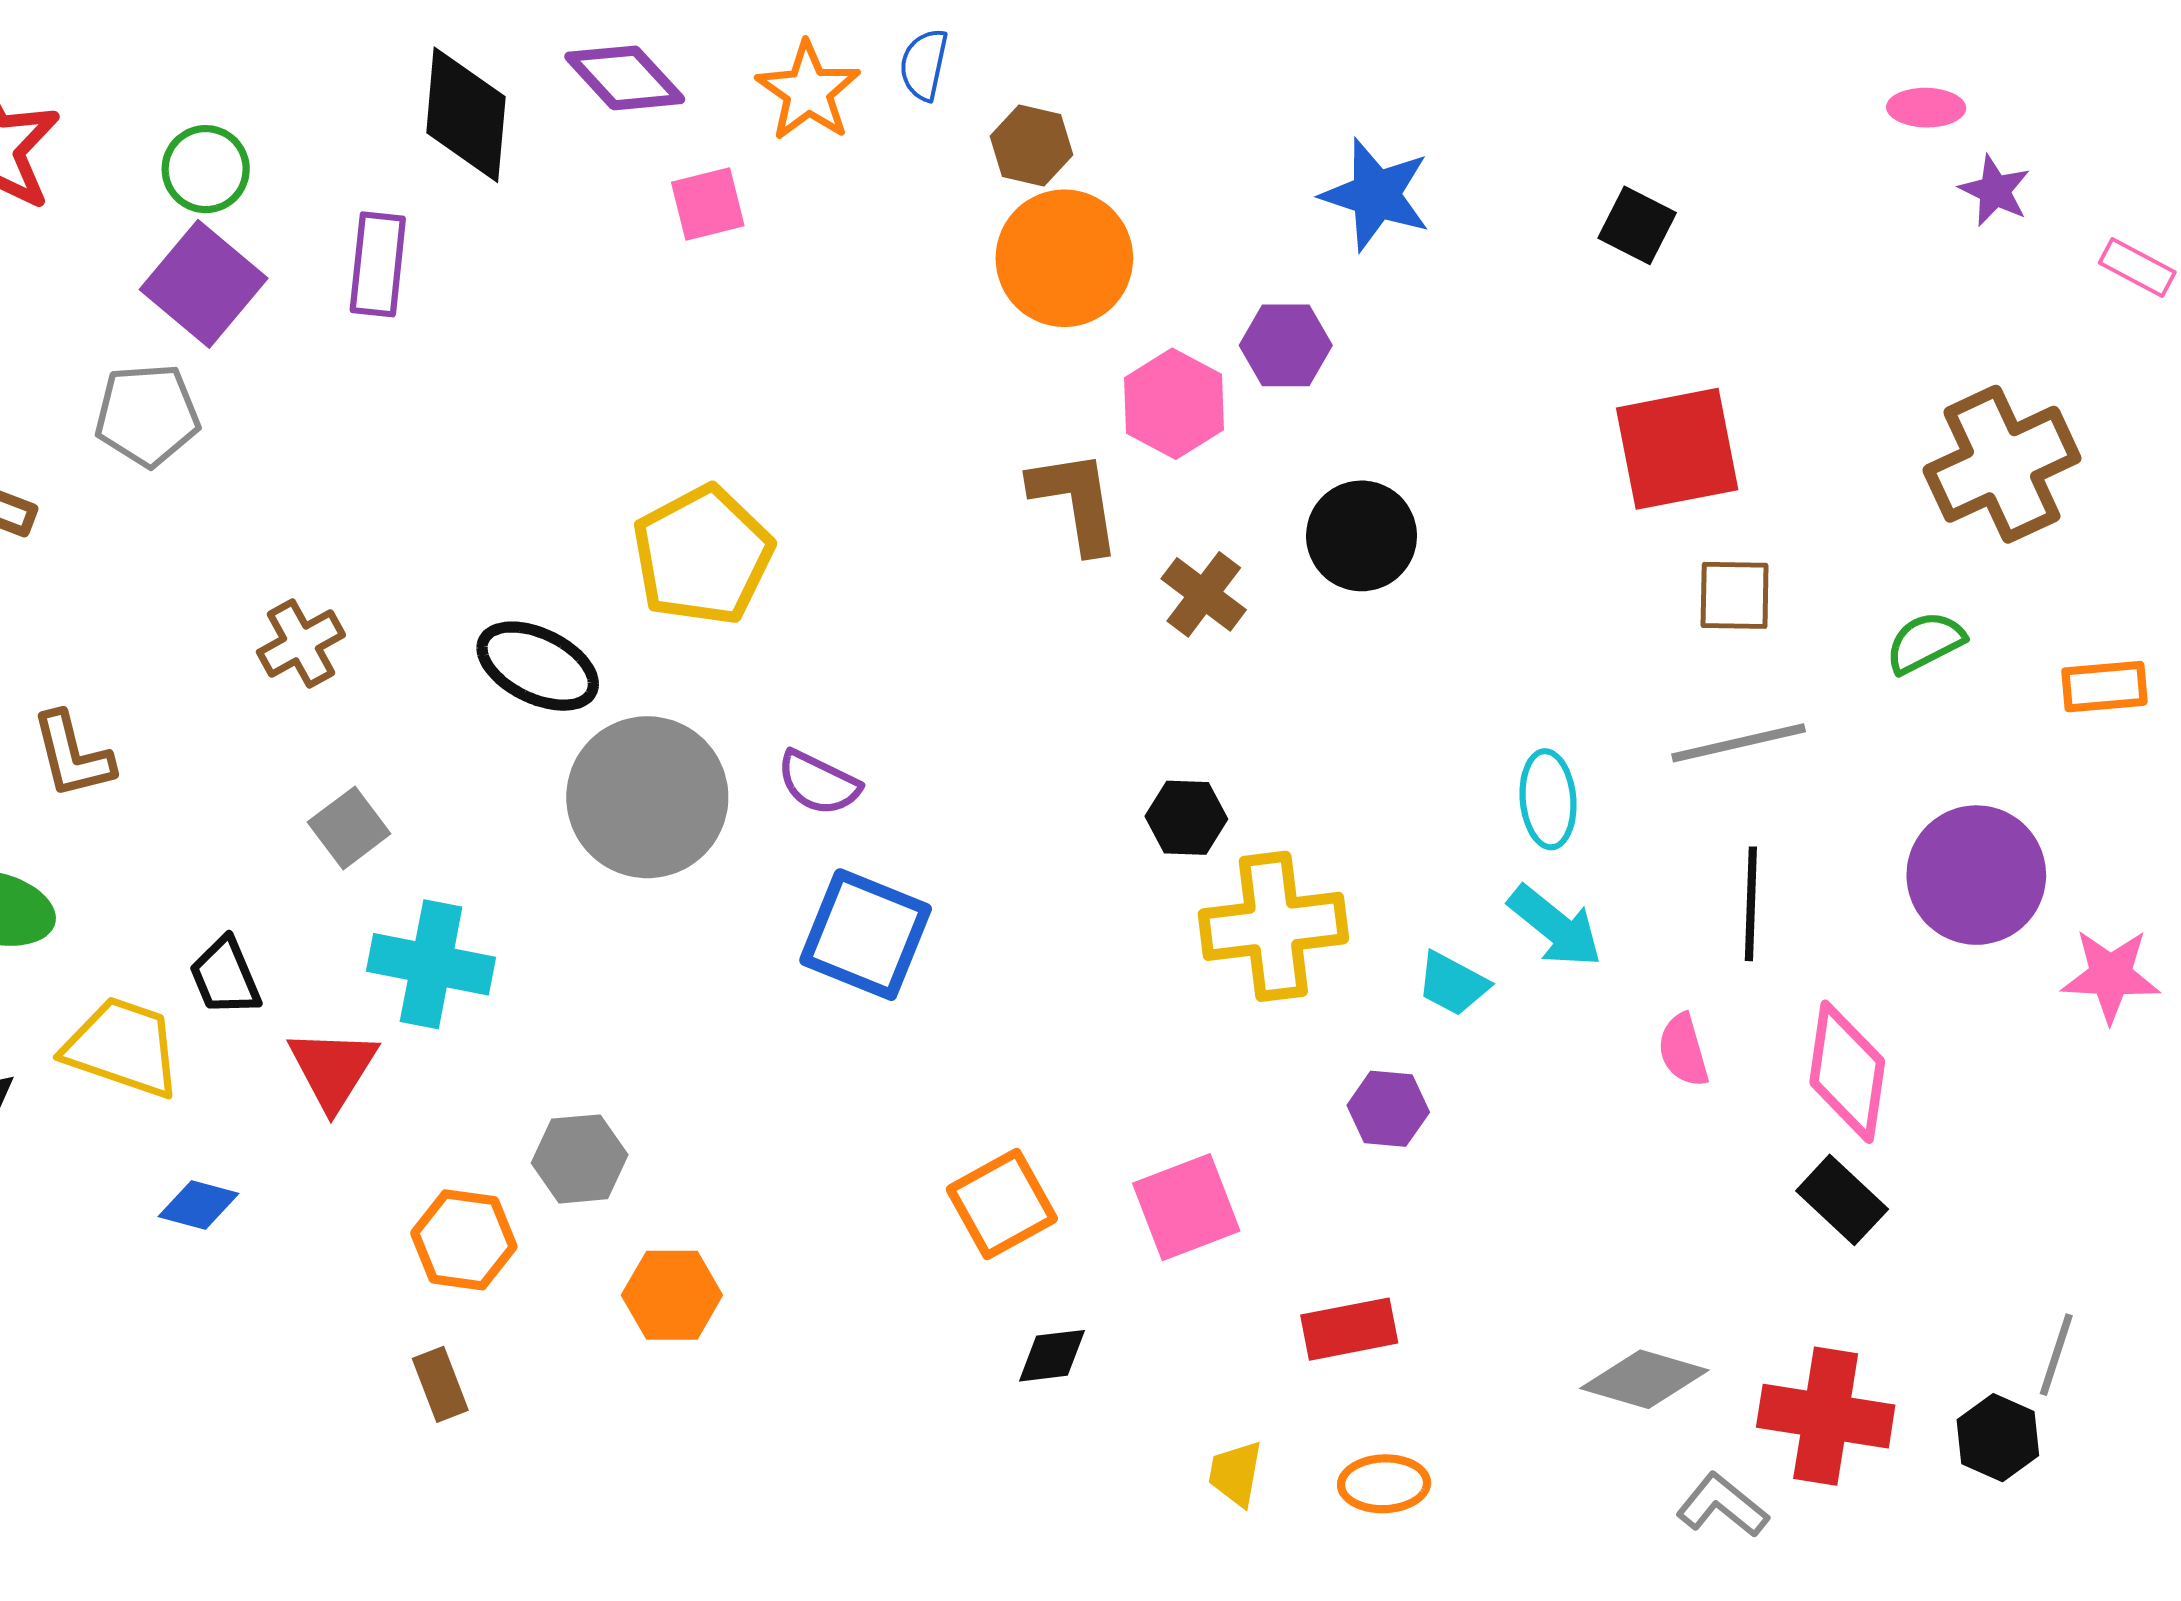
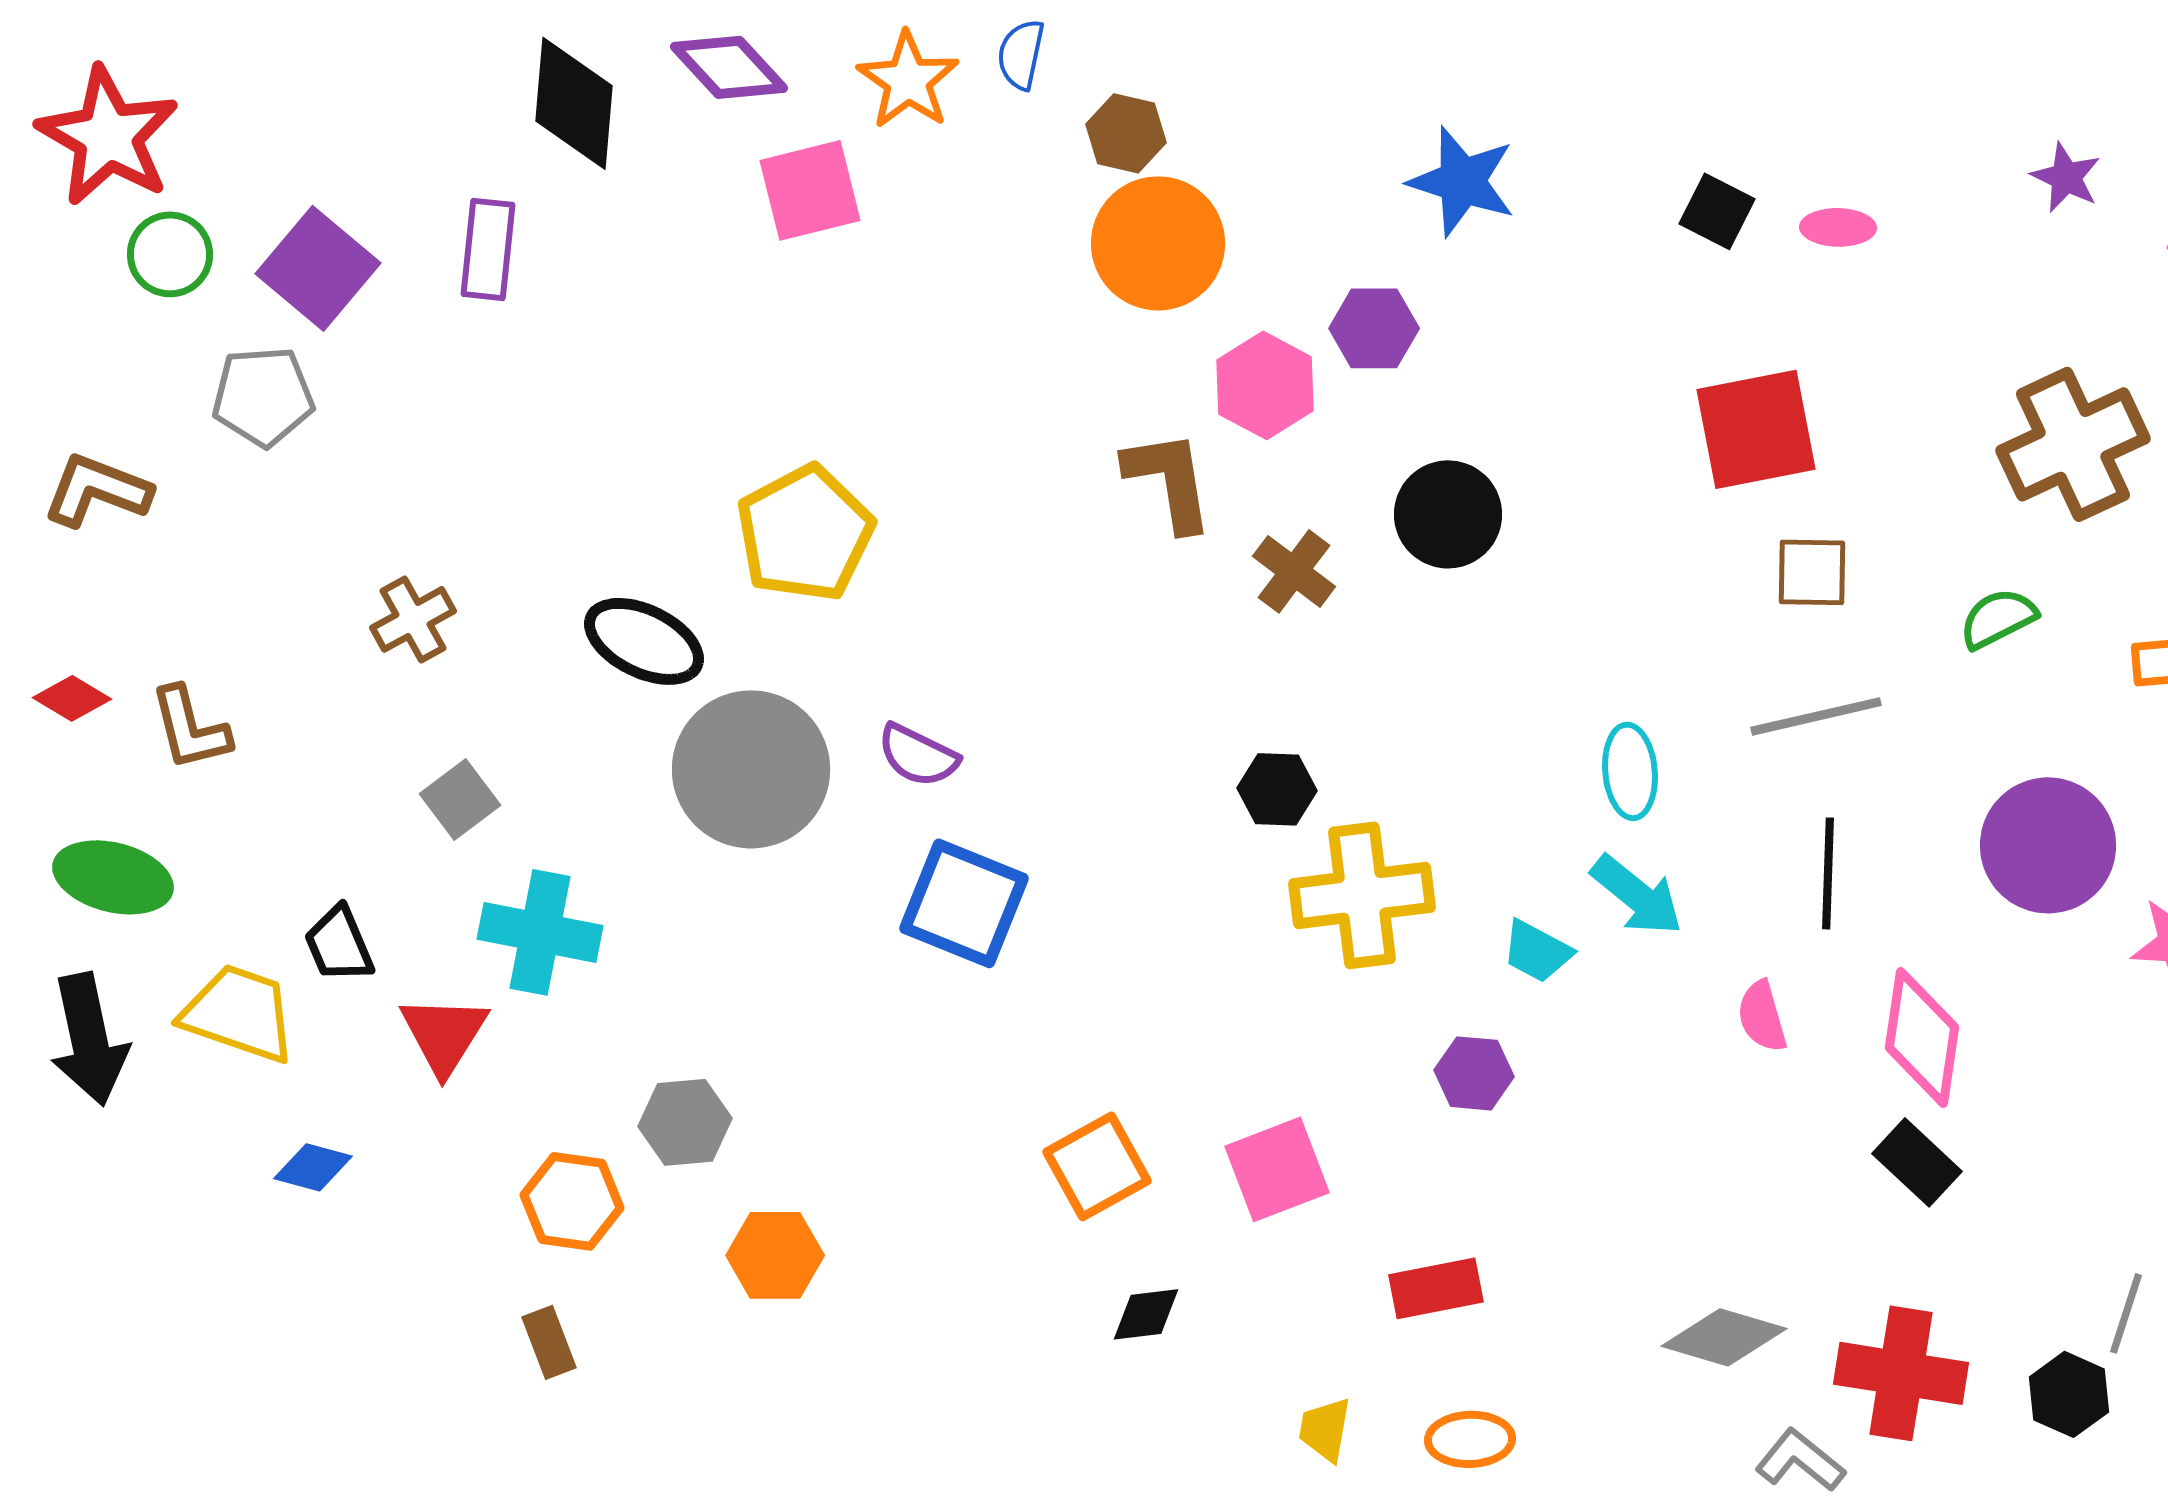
pink ellipse: (1926, 108) -> (1838, 227), moved
green circle: (206, 169) -> (170, 254), moved
pink square: (708, 204) -> (810, 190), size x1.4

